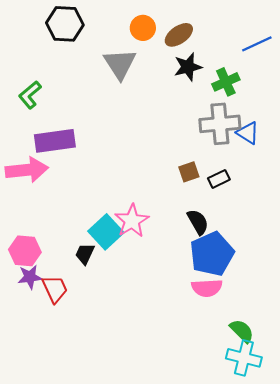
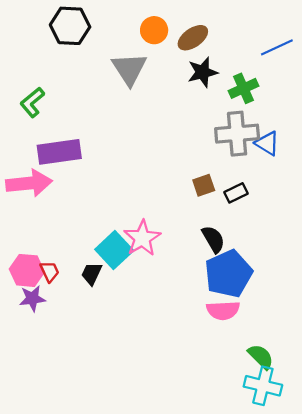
red trapezoid: (55, 289) -> (50, 272), moved, size x0.7

